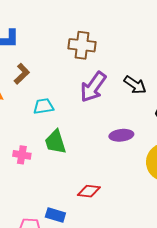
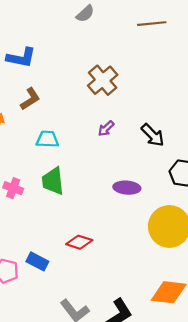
brown cross: (82, 45) -> (103, 80), turned 32
purple arrow: (93, 87) -> (106, 128), size x0.5

